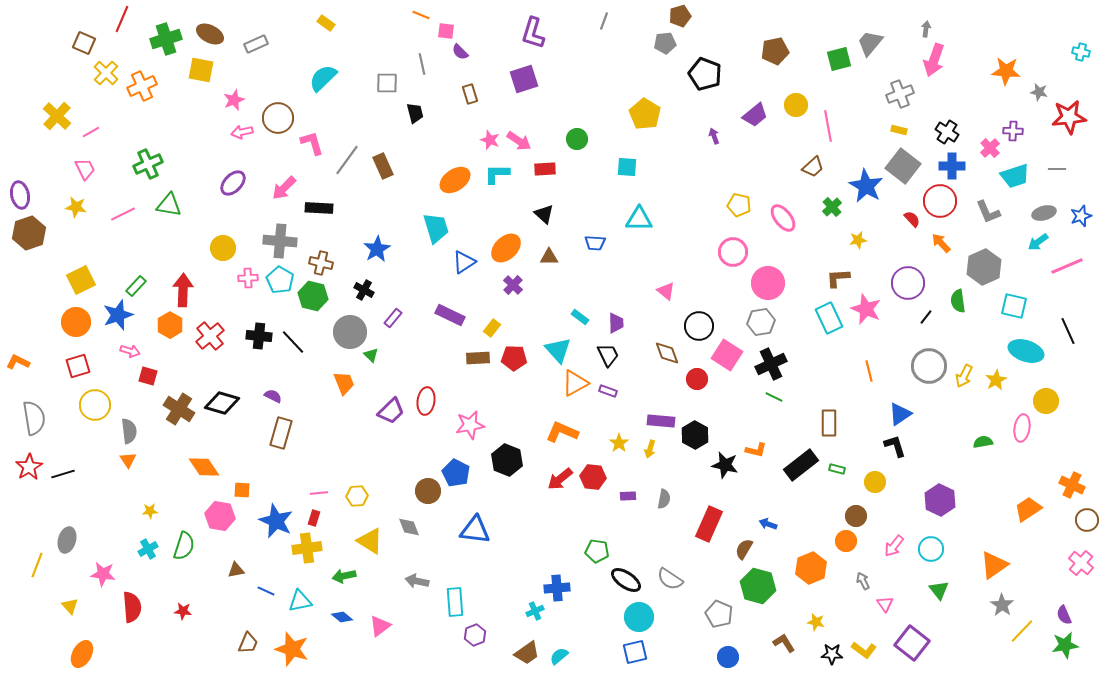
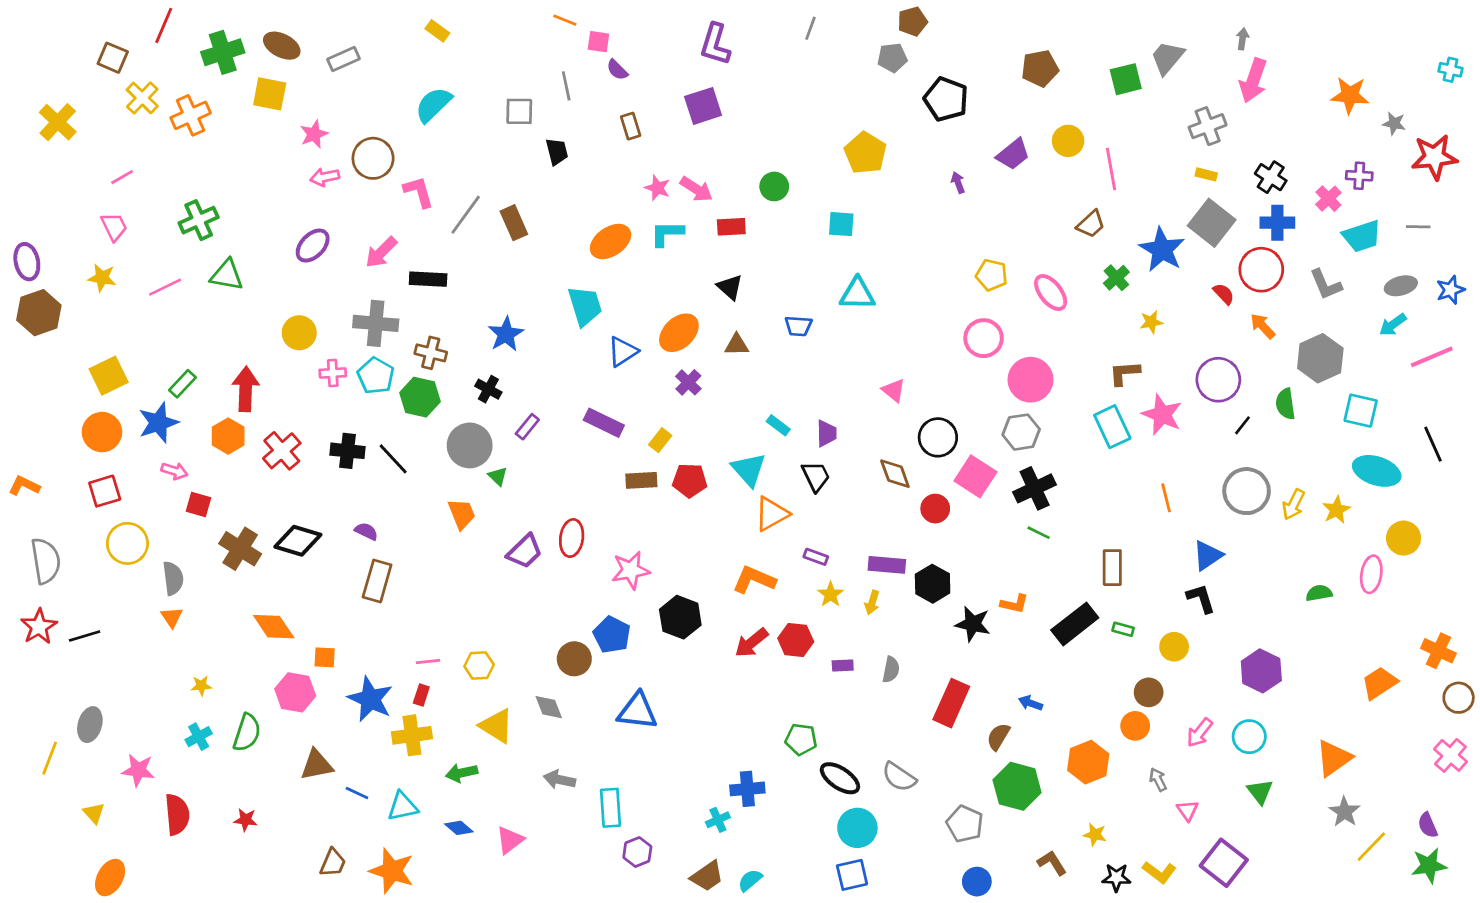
yellow cross: (57, 116) -> (58, 122), moved
purple rectangle: (608, 391) -> (816, 557), moved
brown triangle: (236, 570) -> (317, 765), size x1.5

